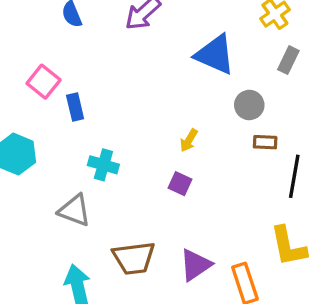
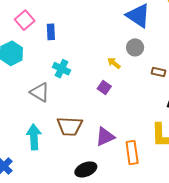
pink square: (44, 82) -> (25, 20), moved
gray circle: (249, 105) -> (135, 47), moved
yellow arrow: (189, 140) -> (114, 63), turned 88

